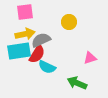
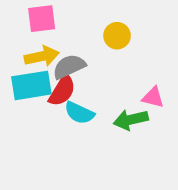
pink triangle: (90, 58) -> (153, 97), turned 32
green arrow: (77, 83) -> (131, 120), moved, turned -36

